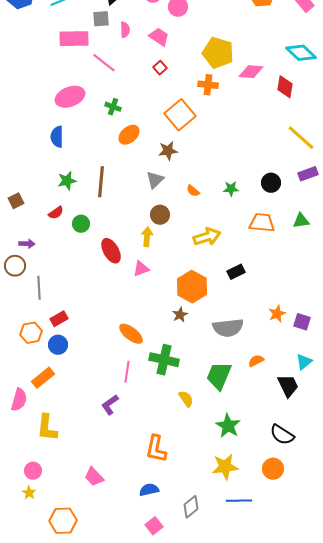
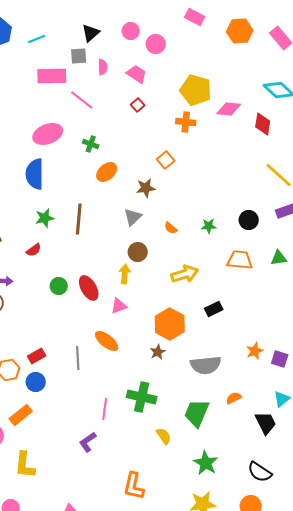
orange square: (180, 115) -> (166, 160), moved, size x0.6
blue semicircle: (57, 137) -> (35, 174), size x1.4
green circle: (81, 224) -> (59, 286), moved
gray line: (39, 288) -> (78, 358), moved
orange ellipse: (131, 334) -> (107, 341), moved

